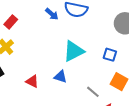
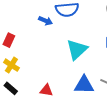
blue triangle: (60, 77) -> (84, 85), moved, size x1.5

